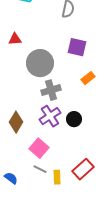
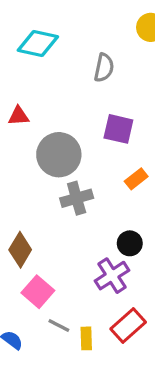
purple cross: (50, 116) -> (112, 276), moved
black circle: (74, 119) -> (130, 243), moved
pink square: (39, 148) -> (38, 292), moved

